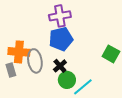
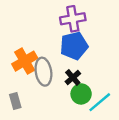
orange cross: (19, 52) -> (25, 61), turned -35
gray rectangle: (11, 70) -> (15, 101), moved

